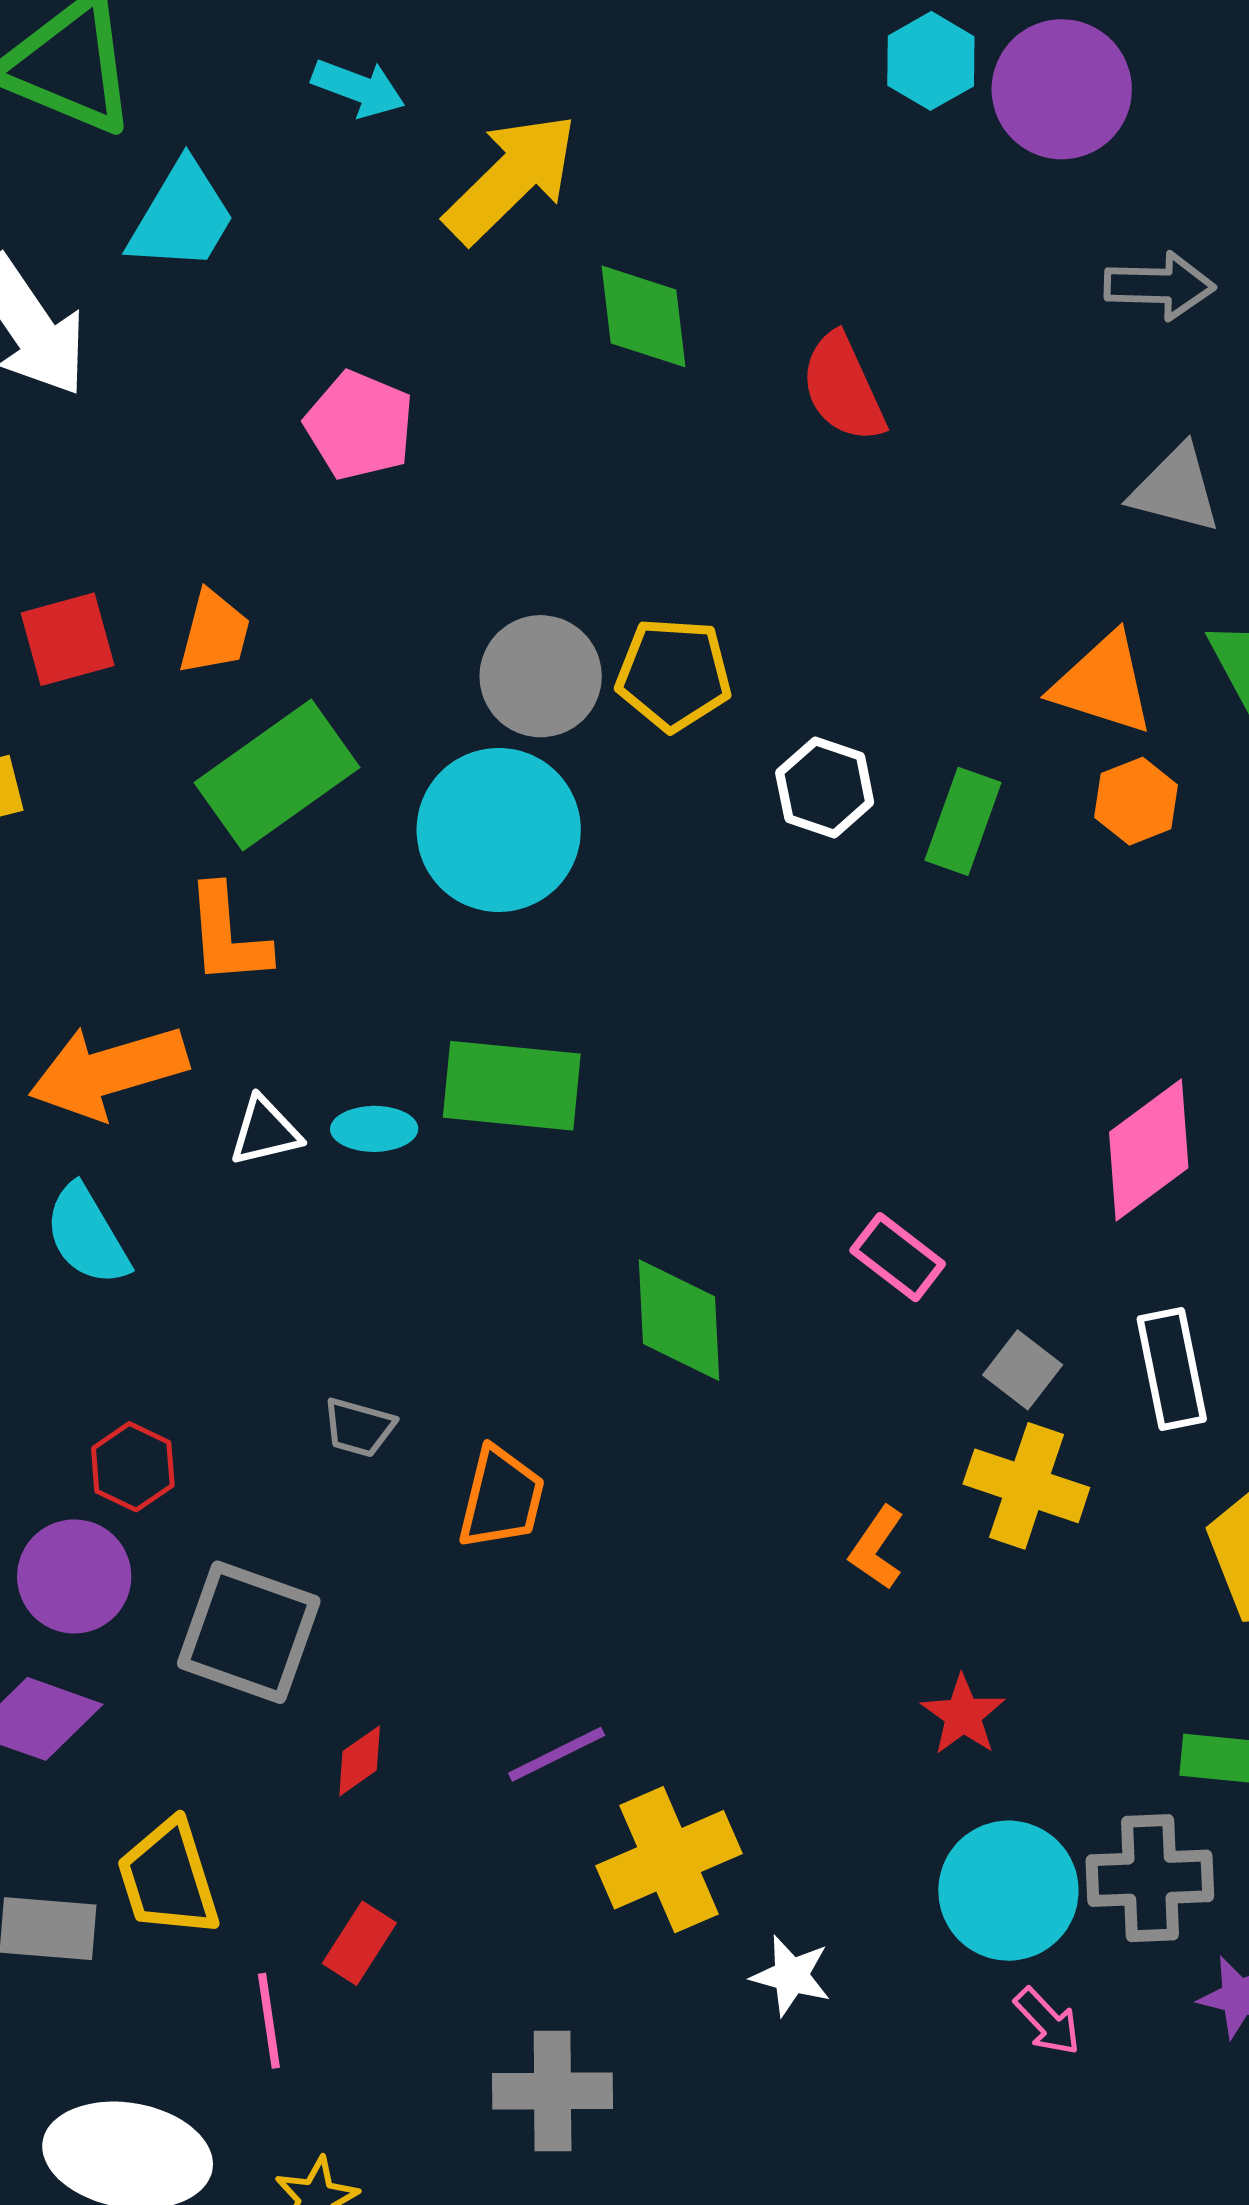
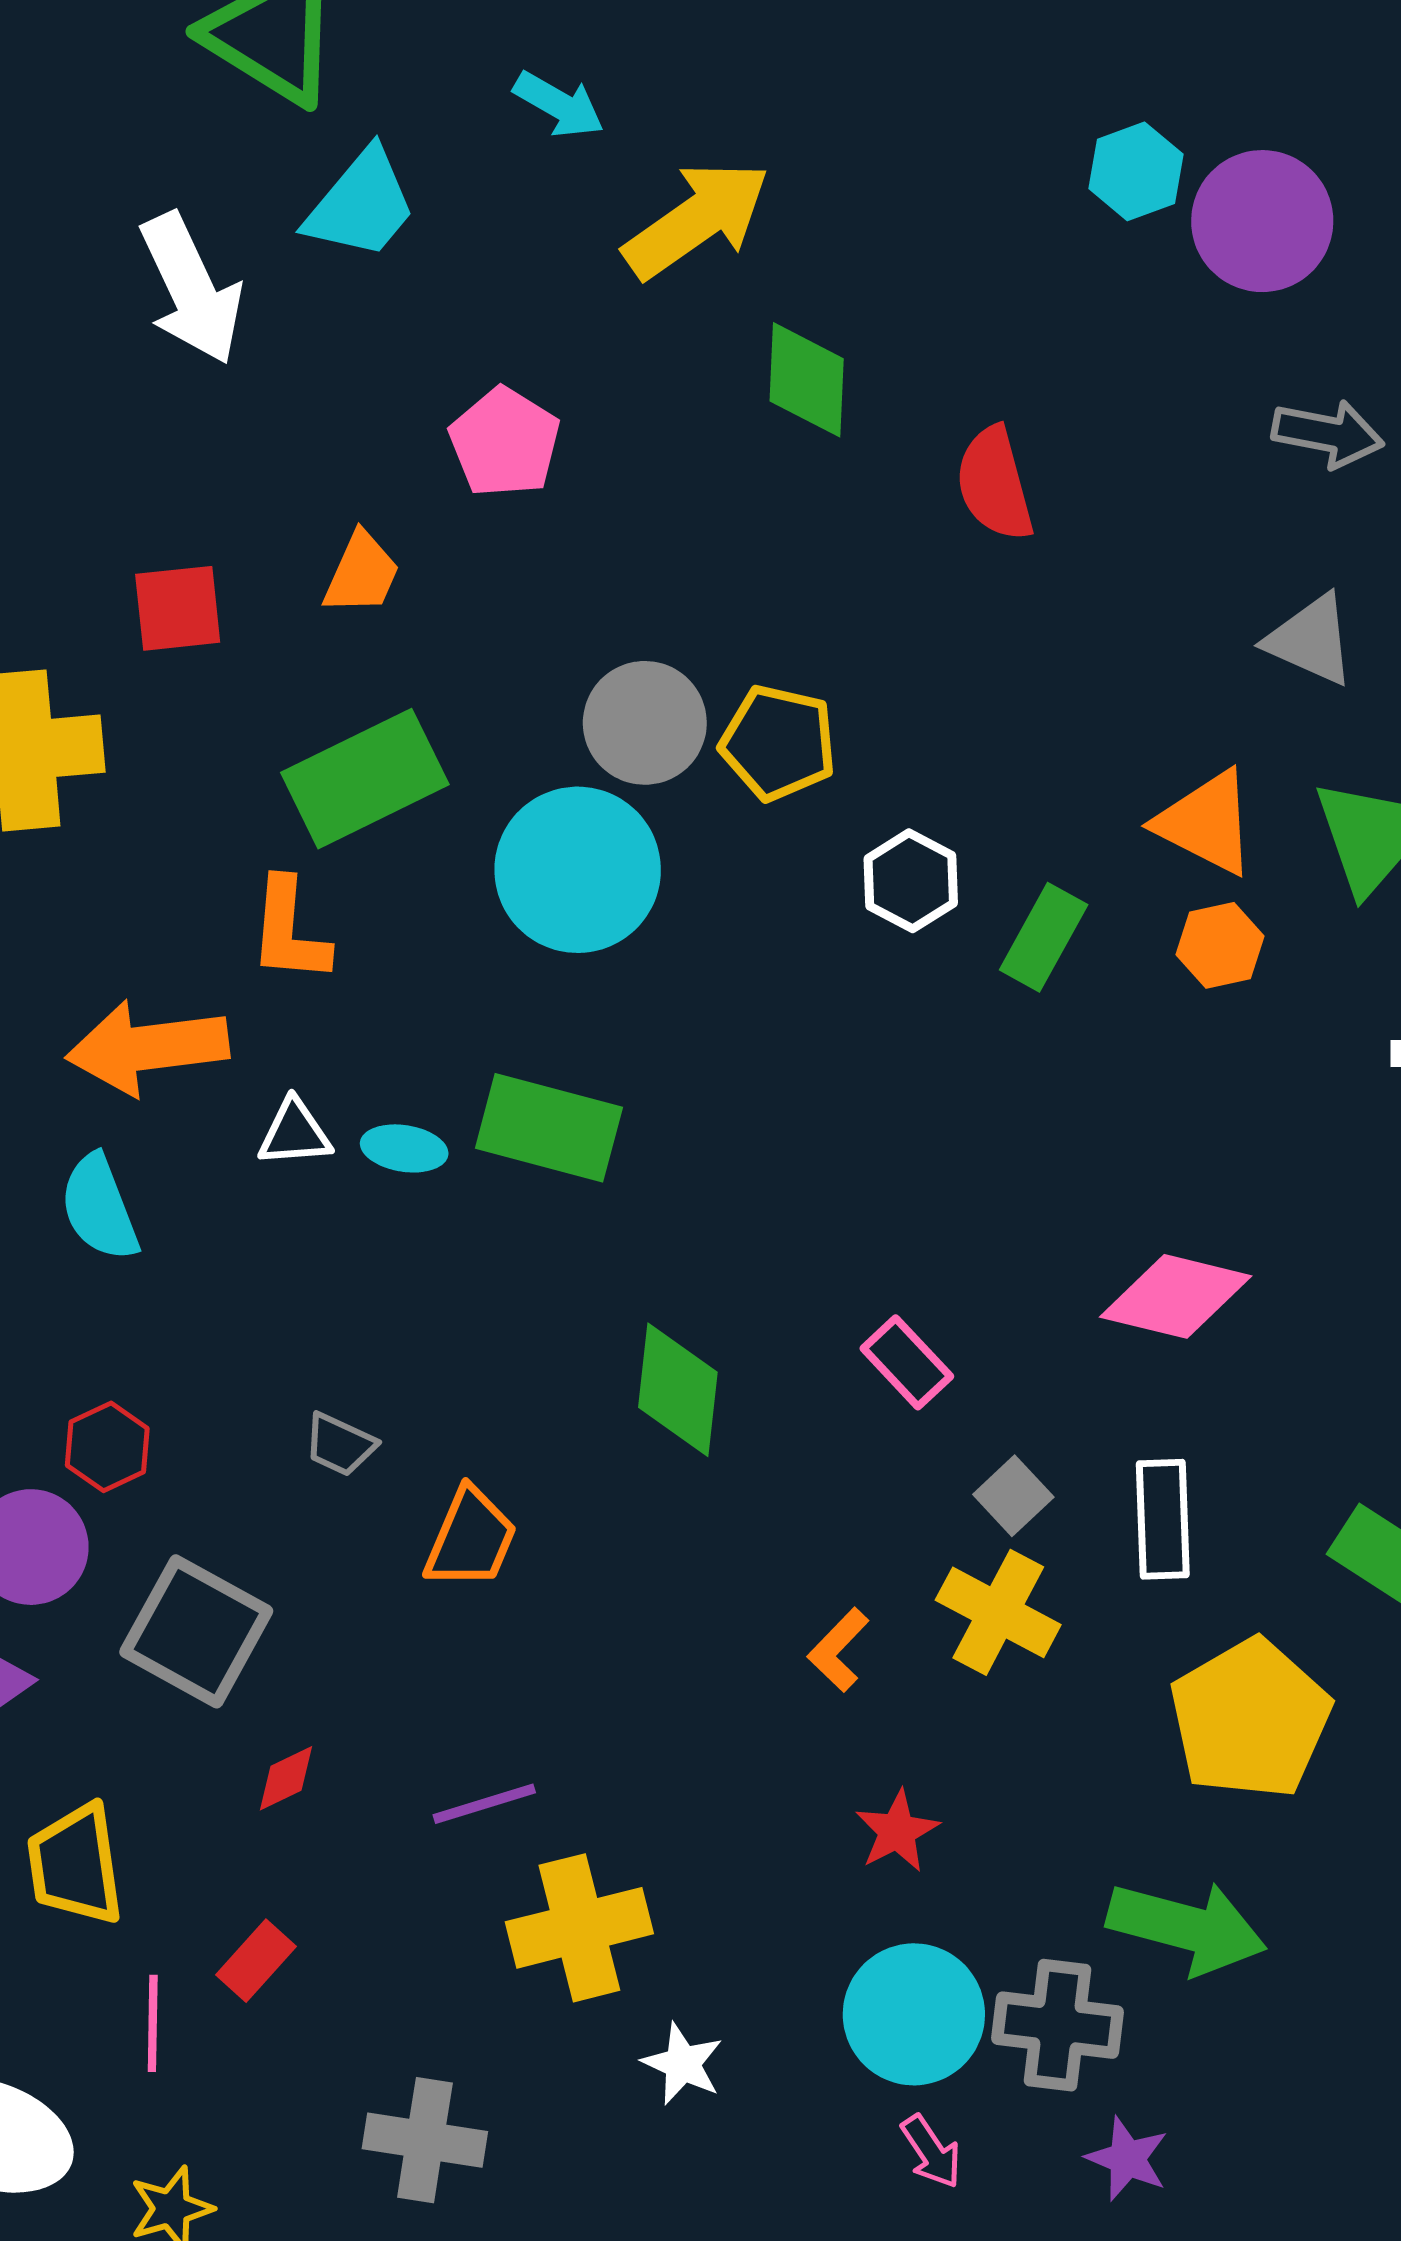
orange trapezoid: (214, 632) -> (362, 573), moved
pink diamond: (1149, 1150) -> (1176, 1296), turned 41

